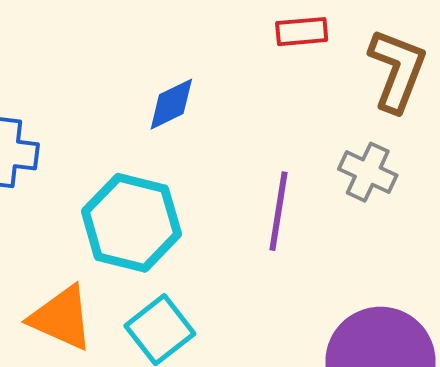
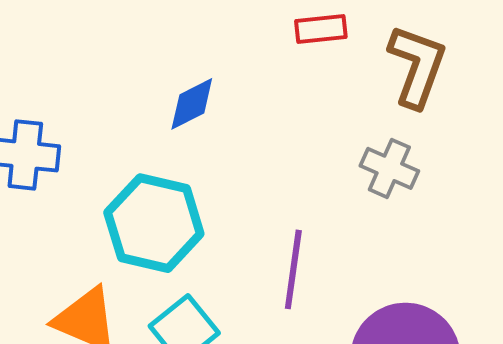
purple line: (278, 211) -> (293, 269), moved

